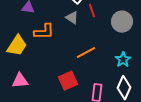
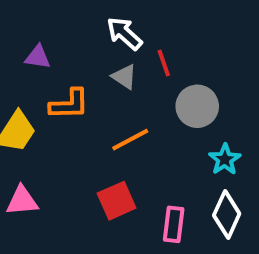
gray circle: (122, 22) -> (197, 106), moved
orange line: (86, 53) -> (130, 140), moved

